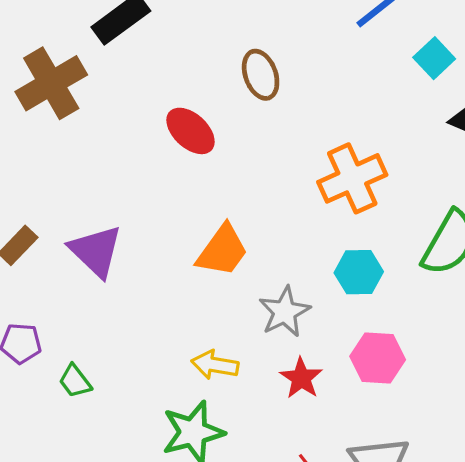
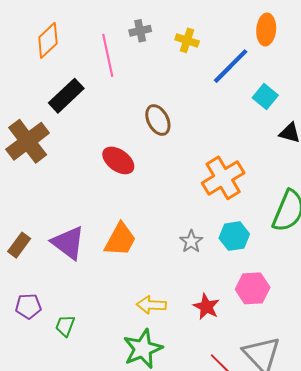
orange trapezoid: (222, 251) -> (120, 240), moved
gray star: (285, 312) -> (191, 241), moved, size x0.7
green trapezoid: (75, 381) -> (65, 326), turned 65

